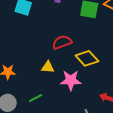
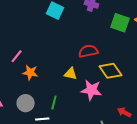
green line: (36, 98) -> (54, 103), turned -56

